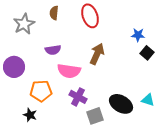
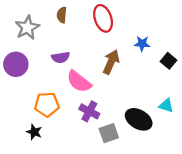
blue star: (138, 35) -> (142, 44), moved
purple circle: (14, 67) -> (16, 64), moved
pink semicircle: (69, 71) -> (79, 81), turned 30
cyan triangle: (148, 100) -> (166, 106), moved

